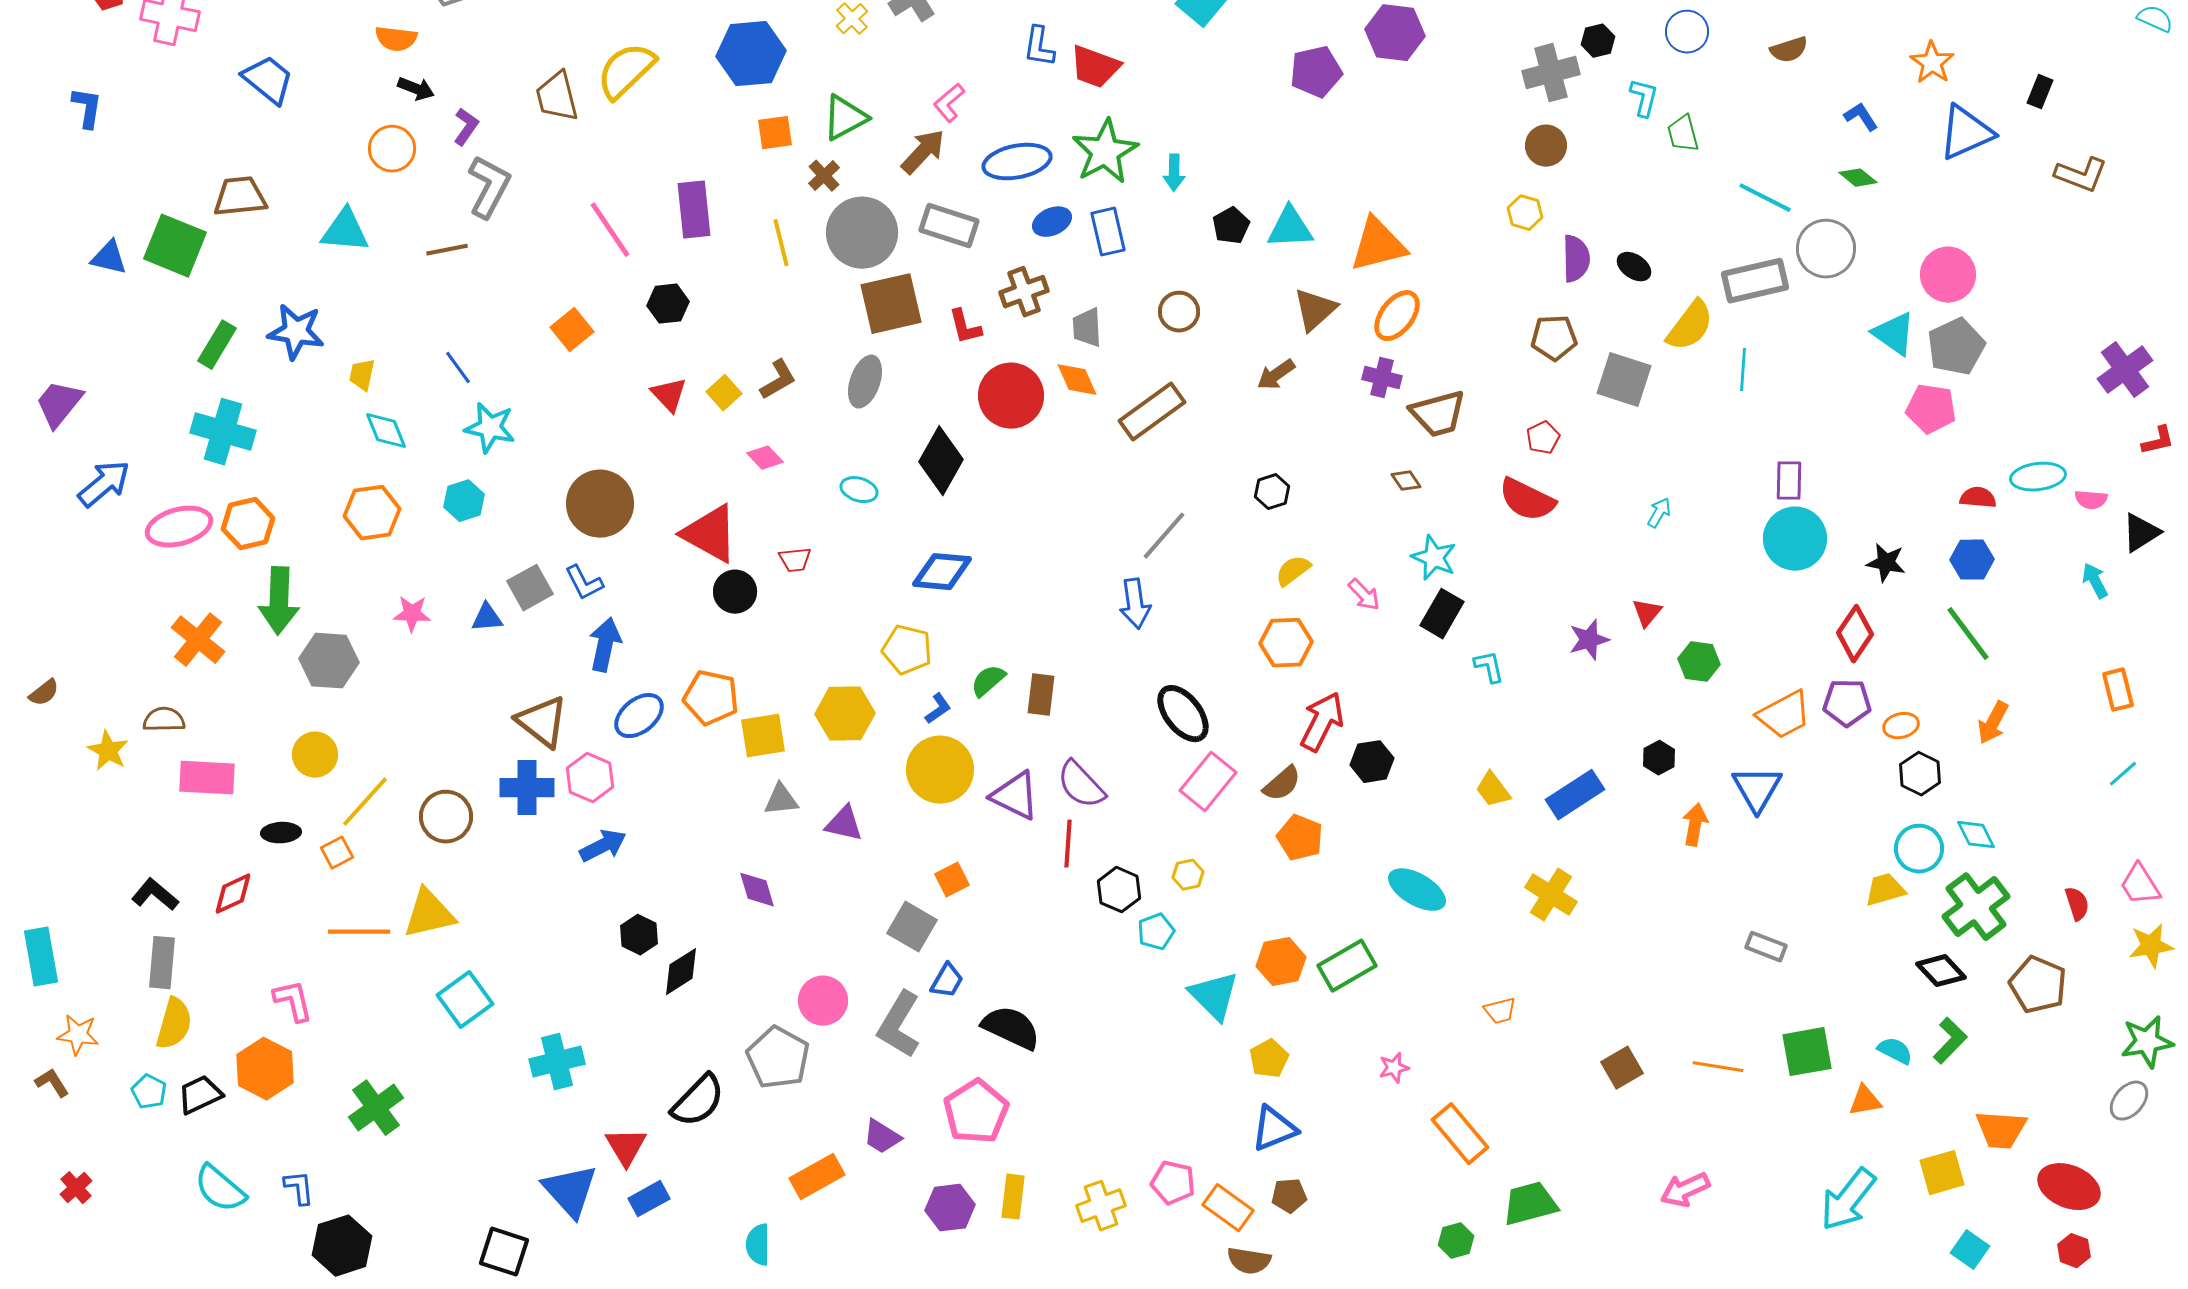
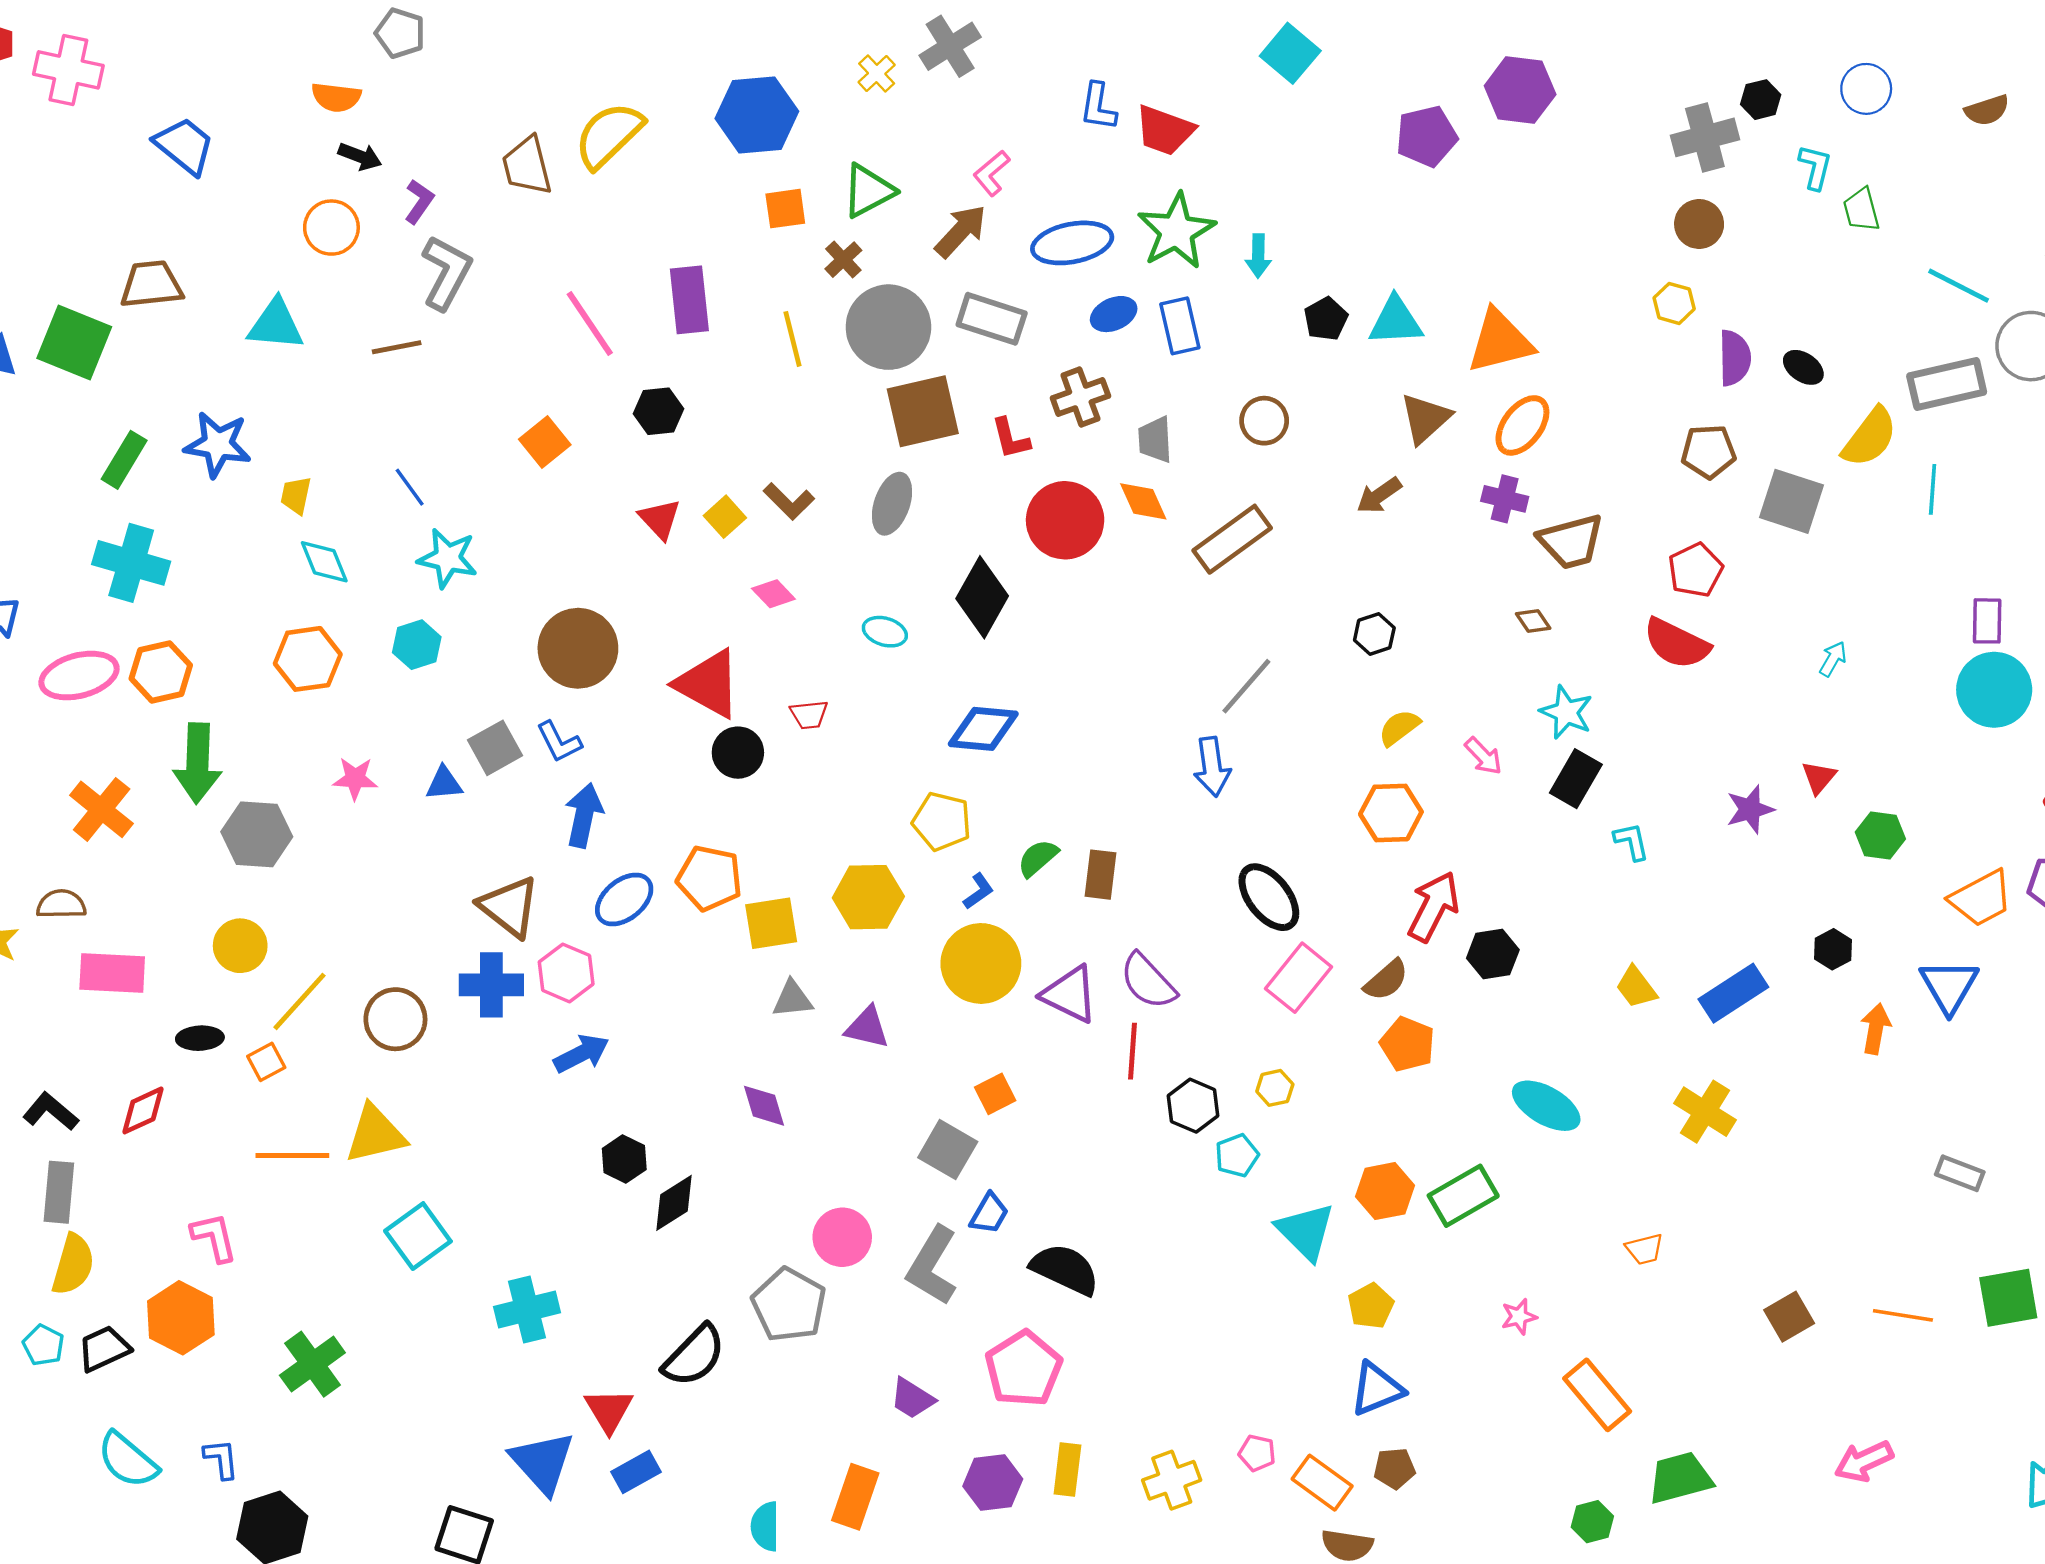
brown L-shape: (778, 380) -> (789, 501), turned 75
red pentagon: (1543, 438) -> (1695, 570), size x1.4
orange rectangle: (817, 1177) -> (855, 1497), moved, turned -42
pink pentagon: (1173, 1183) -> (1257, 1453), size x0.7

